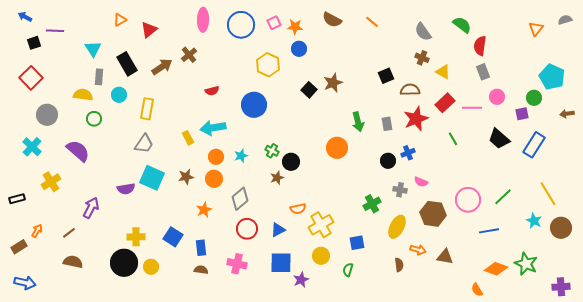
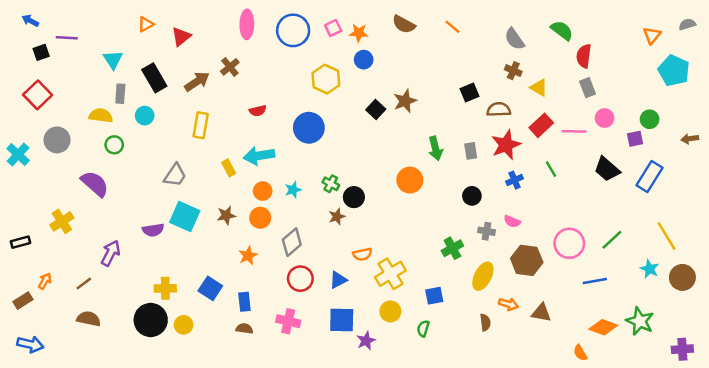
cyan pentagon: (552, 77) -> (674, 71), moved
yellow rectangle: (147, 109) -> (201, 125), moved
cyan cross: (32, 147) -> (18, 155), moved
blue cross: (408, 153) -> (514, 180), moved

